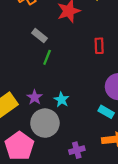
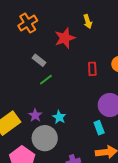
green line: (47, 57) -> (46, 80), turned 32
cyan rectangle: (106, 112) -> (99, 128), turned 40

